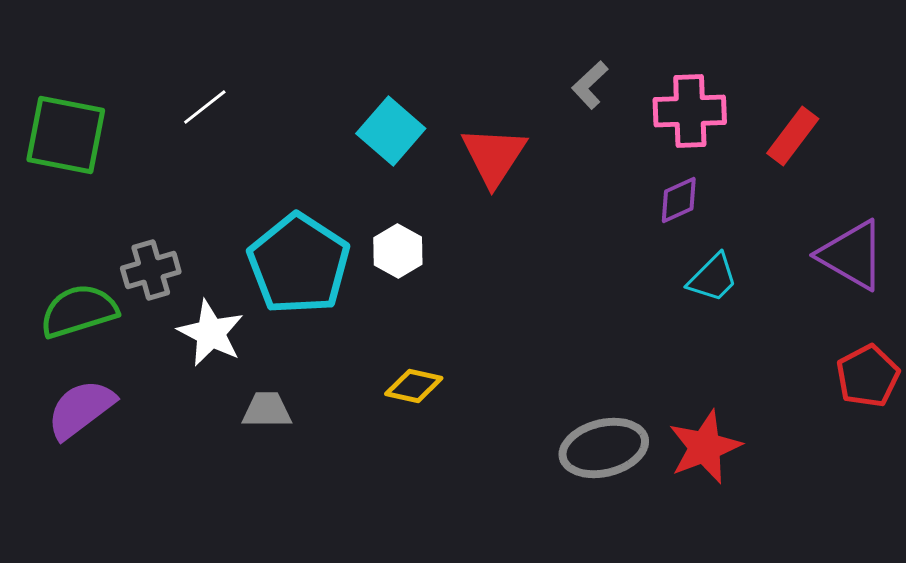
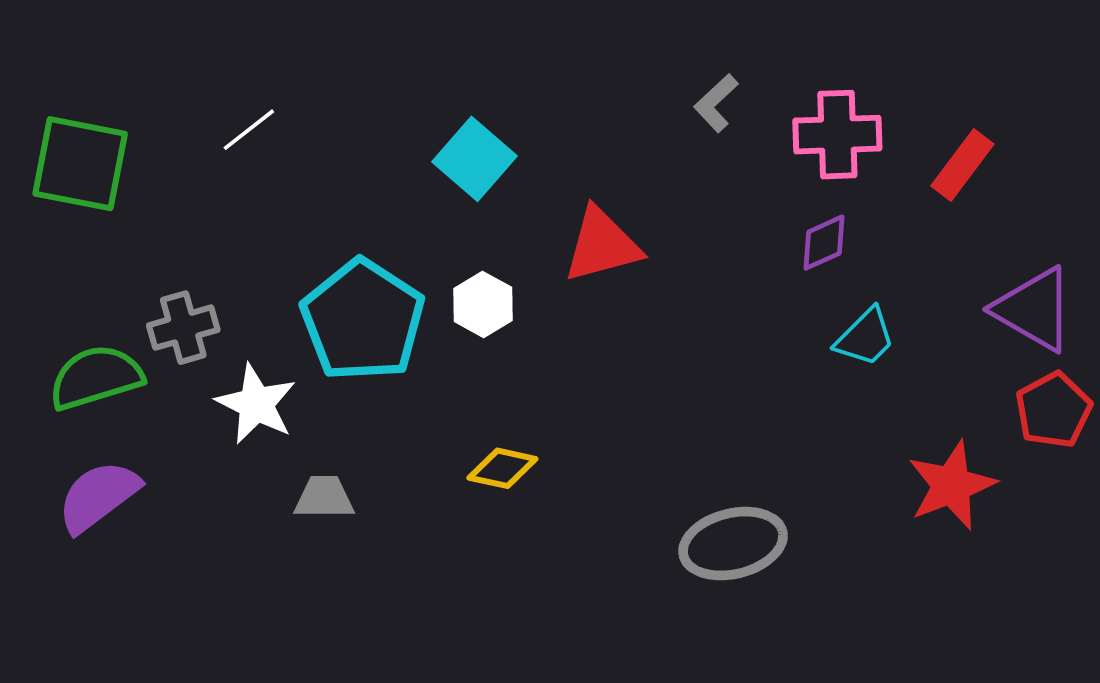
red triangle: (494, 156) -> (602, 245), moved, turned 42
red pentagon: (868, 376) -> (1053, 410), moved
red star: (705, 447) -> (951, 485), moved

